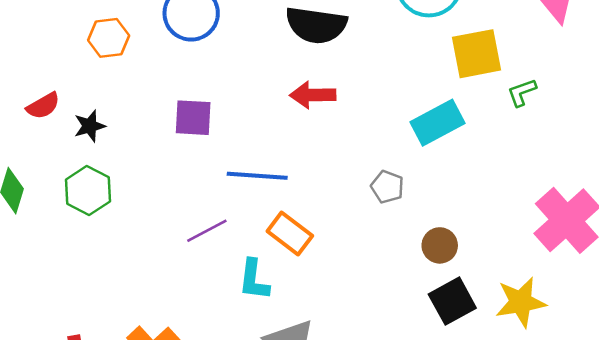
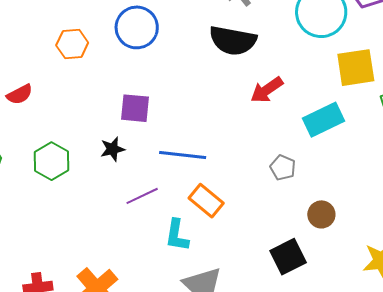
red arrow: (313, 95) -> (267, 90), moved, turned -36
black star: (90, 126) -> (113, 149), moved
black square: (452, 301) -> (288, 257), moved

